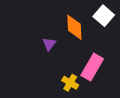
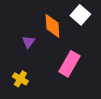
yellow cross: (70, 83) -> (20, 79), moved

